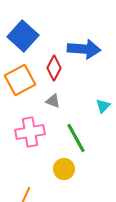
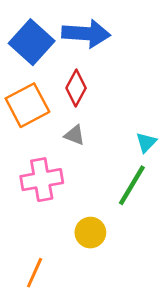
blue arrow: (84, 49) -> (86, 34), moved
green line: (76, 138) -> (132, 185), moved, turned 60

